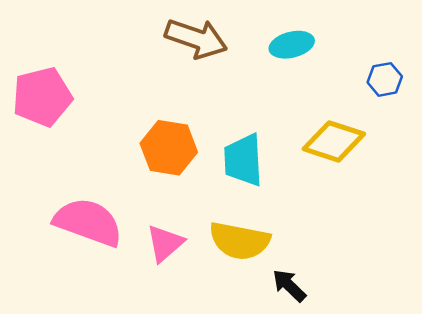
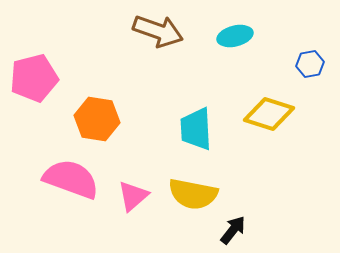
orange hexagon: (169, 148) -> (97, 119), moved
black arrow: (289, 285) -> (233, 230), turned 84

